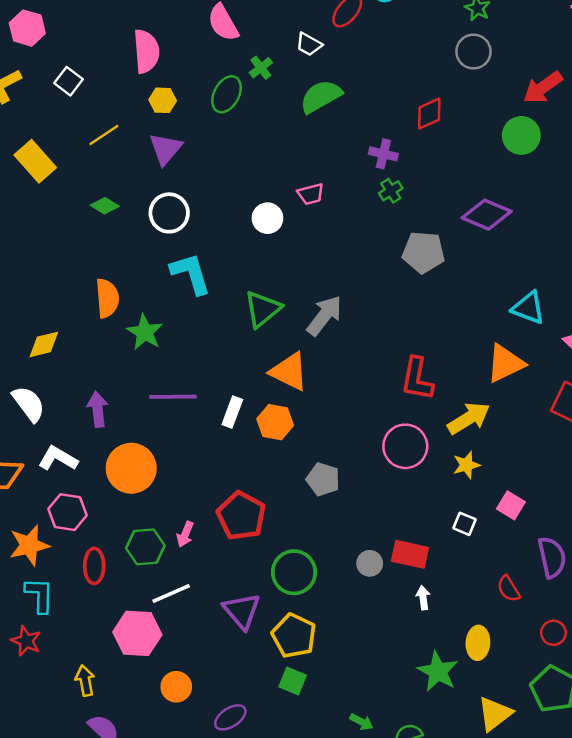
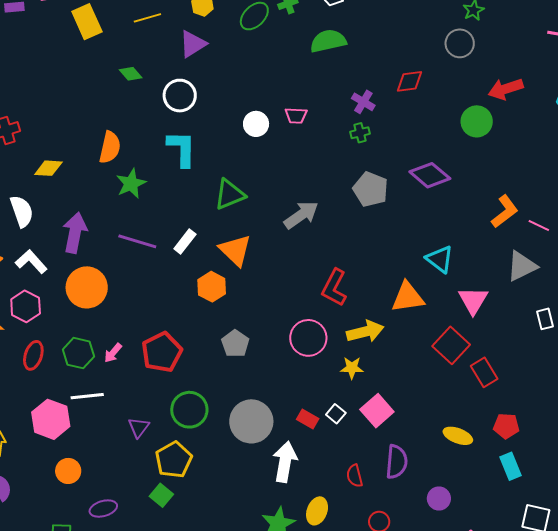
gray arrow: (324, 316) -> (301, 215), moved
purple arrow: (98, 409) -> (75, 233), size x1.4
white rectangle: (232, 412) -> (185, 242), moved
pink square: (511, 505) -> (377, 411), size x1.4
red rectangle: (410, 554) -> (308, 419), moved, size x0.7
gray circle: (370, 563) -> (251, 421), size x2.0
white arrow: (423, 598) -> (285, 462), size x2.0
purple triangle: (242, 611) -> (139, 427), size x0.7

